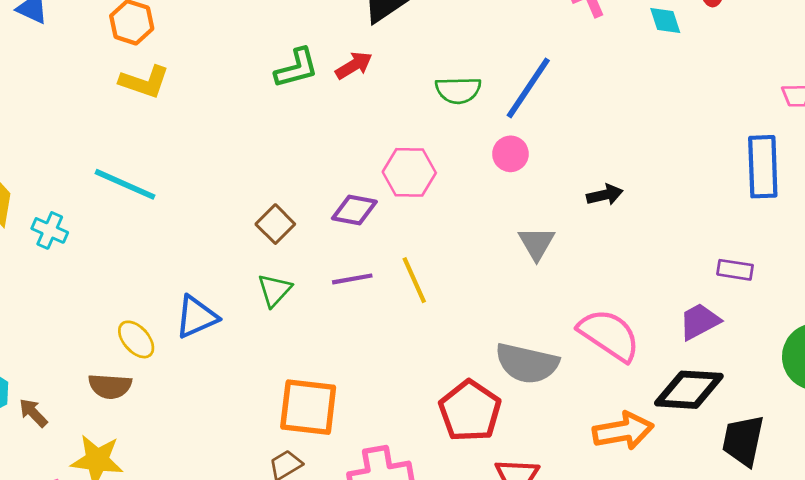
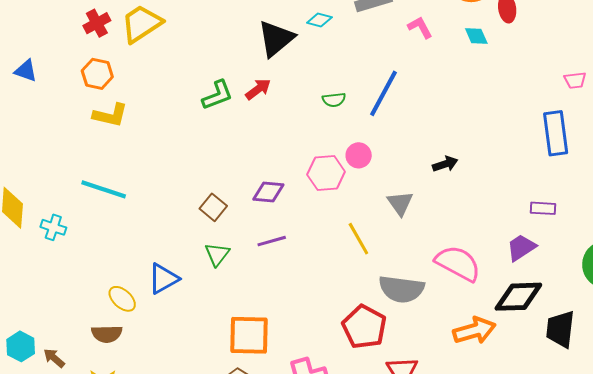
green semicircle: (458, 90) -> (334, 100), size x0.7
pink circle: (510, 154) -> (359, 155), moved
pink hexagon: (409, 172) -> (326, 173), moved
yellow line: (414, 280) -> (358, 239), moved

